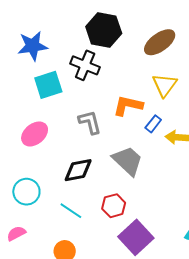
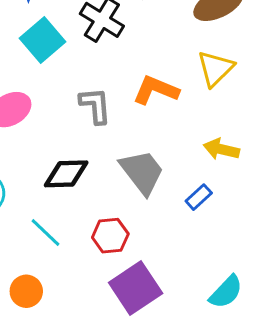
cyan square: (48, 85) -> (42, 40), turned -32
blue rectangle: (153, 124) -> (199, 197), moved

